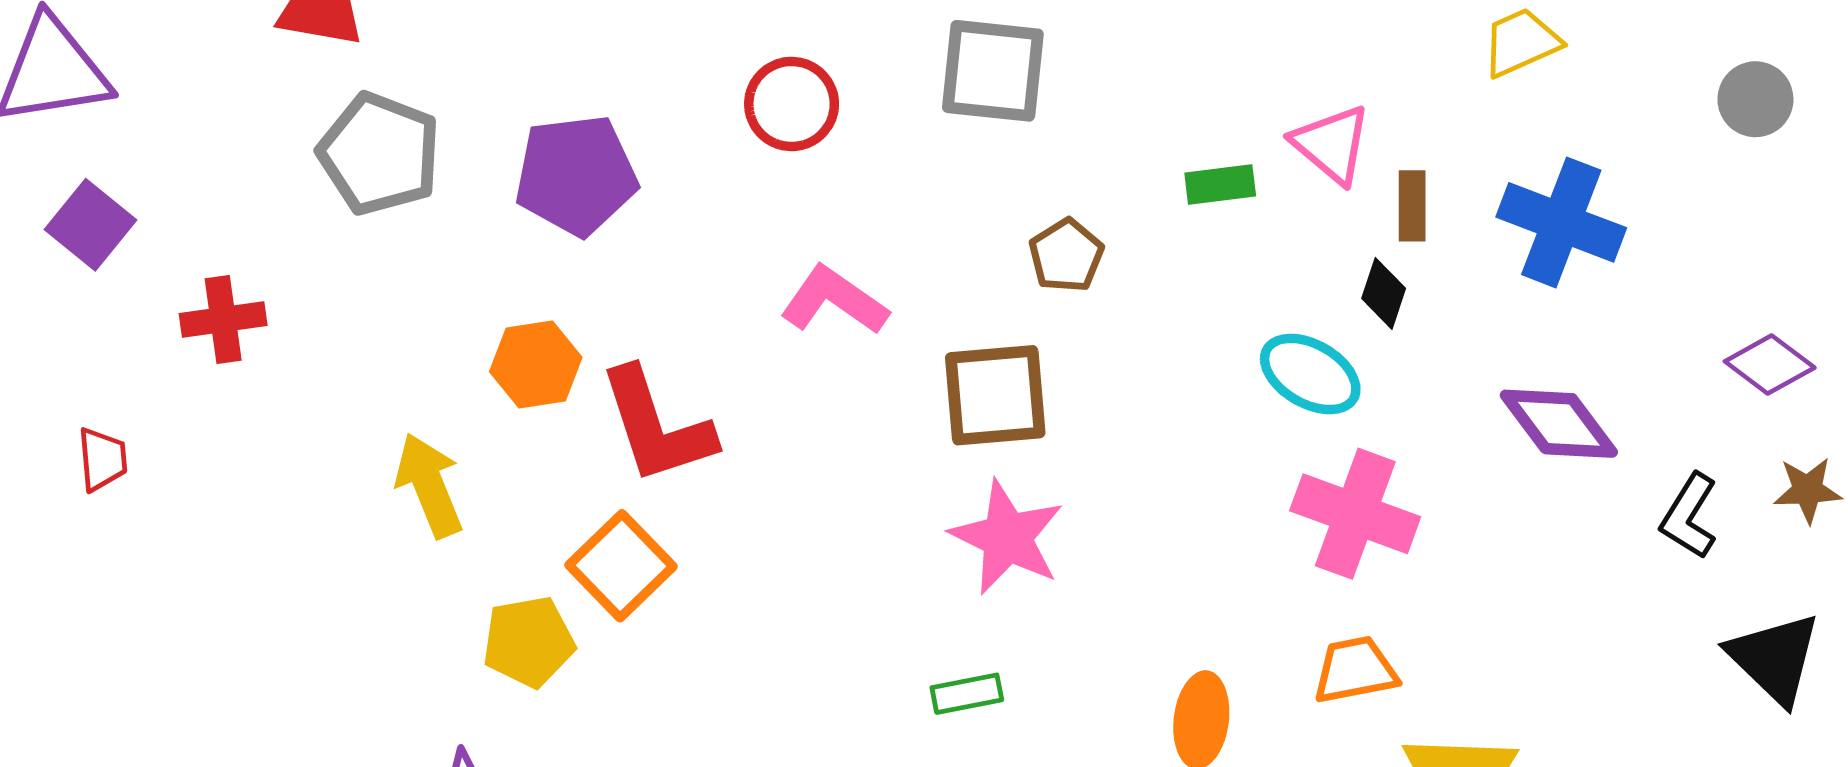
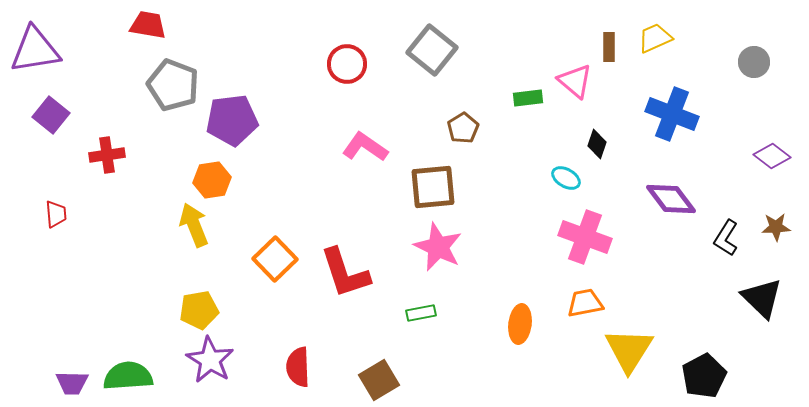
gray square: (993, 71) -> (432, 50), turned 33
purple pentagon: (576, 175) -> (232, 120), moved
brown rectangle: (1412, 206) -> (609, 47), moved
orange hexagon: (536, 365) -> (212, 180), moved
purple diamond: (1770, 365) -> (772, 156), moved
cyan ellipse: (1310, 374) -> (566, 178), size x0.7
red L-shape: (657, 426) -> (345, 273), moved
yellow pentagon: (529, 642) -> (199, 310), moved

